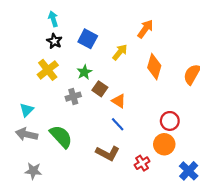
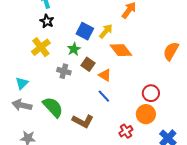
blue square: (88, 39) -> (85, 31), moved
orange diamond: (154, 67) -> (121, 50), moved, turned -55
gray cross: (73, 97) -> (64, 71), turned 32
brown L-shape: (108, 153) -> (83, 121), moved

